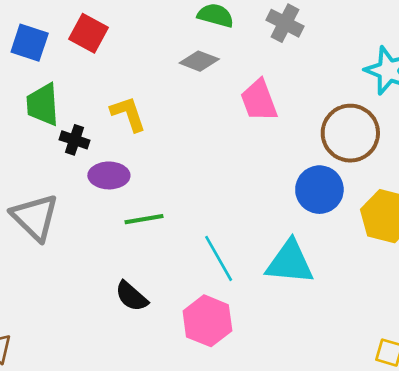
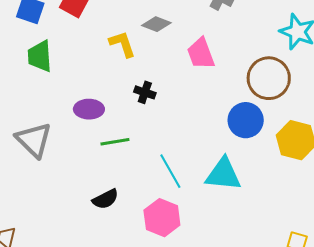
yellow L-shape: (128, 114) -> (122, 44), moved
black cross: (74, 140) -> (145, 92), moved
black semicircle: (131, 296) -> (105, 199), turned -68

